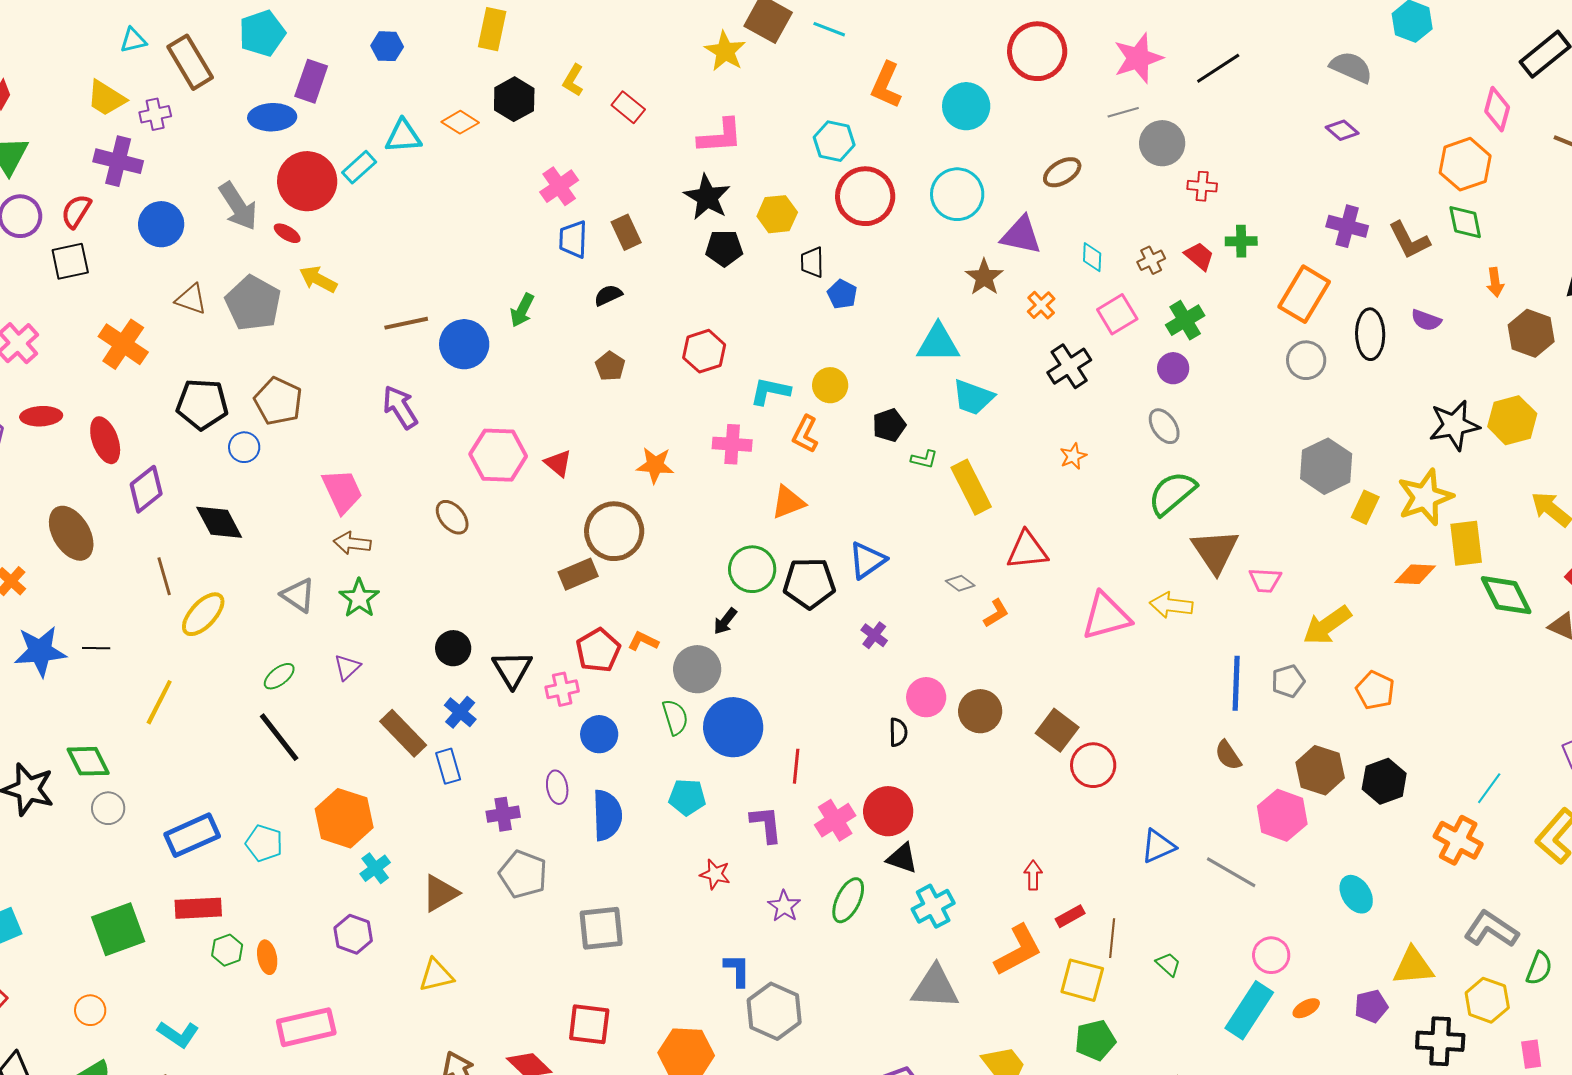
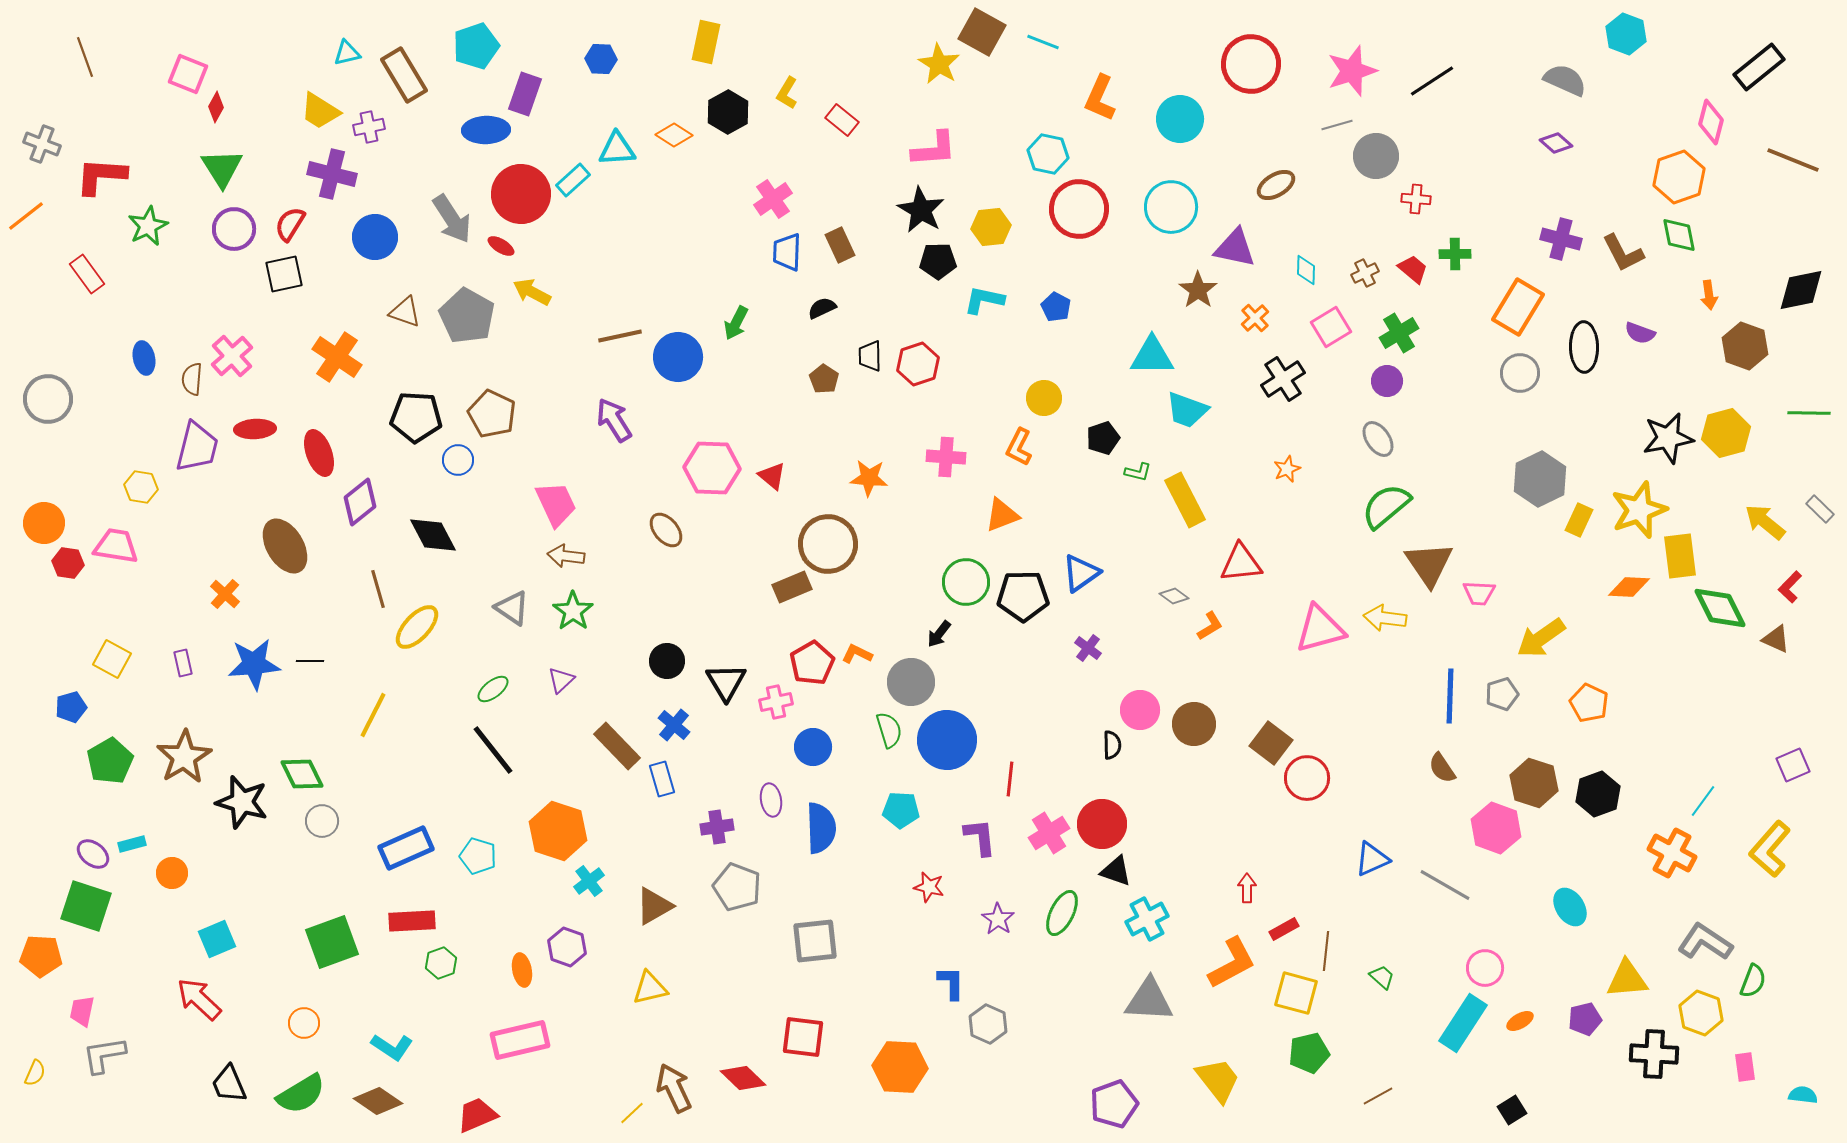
black trapezoid: (812, 262) -> (870, 356), moved
cyan L-shape: (770, 391) -> (984, 300), moved
orange ellipse: (267, 957) -> (522, 970), moved
gray hexagon: (774, 1011) -> (988, 1024), size x0.7

